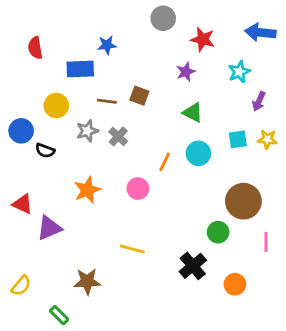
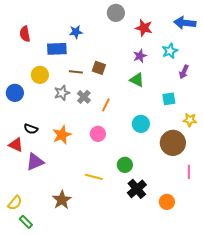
purple star: (186, 72) -> (140, 56), moved
yellow star: (267, 139) -> (190, 120), moved
black semicircle: (45, 151) -> (31, 129), moved
cyan circle: (198, 153) -> (141, 124), moved
orange line: (165, 162) -> (106, 105), moved
green circle: (218, 232) -> (125, 165), moved
brown star: (87, 281) -> (62, 200), turned -30
green rectangle: (59, 315) -> (26, 222), moved

